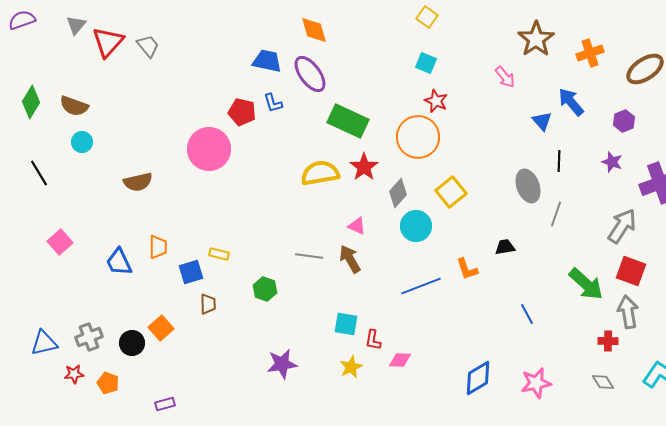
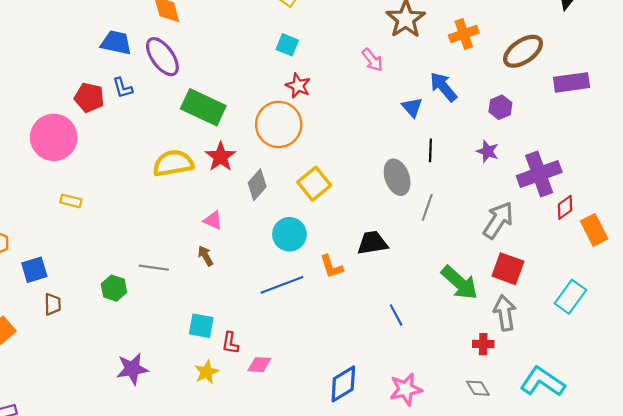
cyan circle: (416, 226) -> (289, 234), moved
black trapezoid: (505, 247) -> (372, 243), size x1.4
yellow rectangle: (219, 254) -> (71, 201), moved
gray line: (309, 256) -> (154, 268), moved
brown arrow: (350, 259) -> (205, 256), size x0.7

